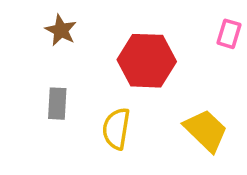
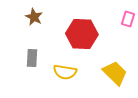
yellow semicircle: (116, 129) -> (65, 72), turned -90

